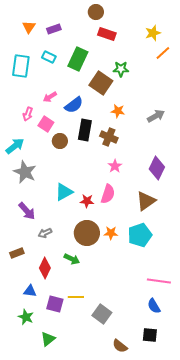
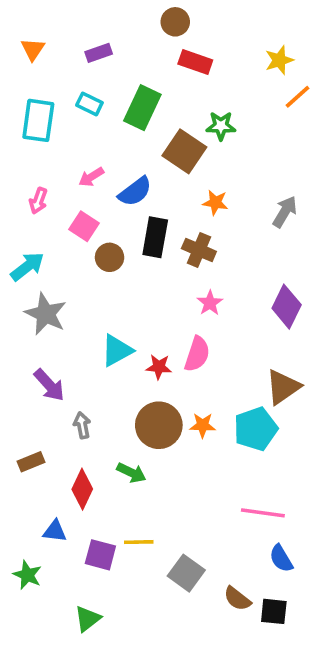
orange triangle: (29, 27) -> (33, 49), moved
pink arrow: (28, 114) -> (38, 201), moved
gray arrow: (156, 116) -> (285, 212), turned -30
brown triangle: (146, 201) -> (283, 387), moved
gray arrow: (45, 233) -> (82, 425), turned 104
pink line: (159, 281) -> (263, 513), moved
green star: (26, 317) -> (27, 575), moved
brown semicircle: (120, 346) -> (237, 599), moved

